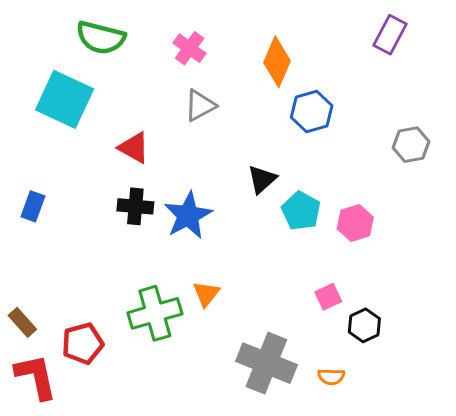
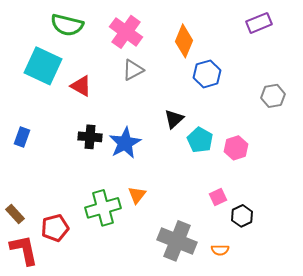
purple rectangle: (390, 35) -> (259, 23), turned 40
pink cross: (190, 48) -> (126, 32), size x1.5
red triangle: (134, 148) -> (81, 86), moved

